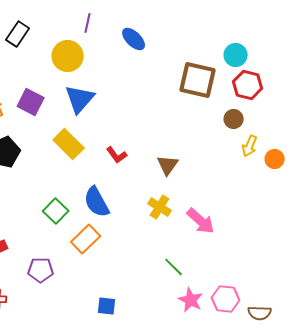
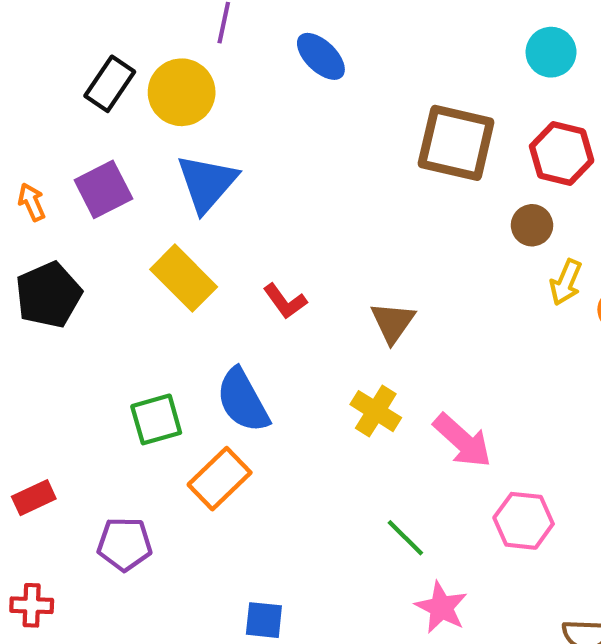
black rectangle: (18, 34) -> (110, 84), moved
cyan circle: (236, 55) -> (551, 52), moved
purple square: (31, 102) -> (103, 189), turned 36
green square: (56, 211) -> (156, 419), turned 30
pink hexagon: (226, 299) -> (524, 521), moved

